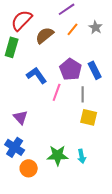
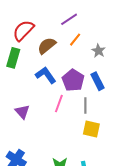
gray star: (96, 27) -> (98, 51), moved
blue L-shape: (37, 75) -> (46, 75), moved
purple triangle: (21, 117) -> (22, 112), moved

